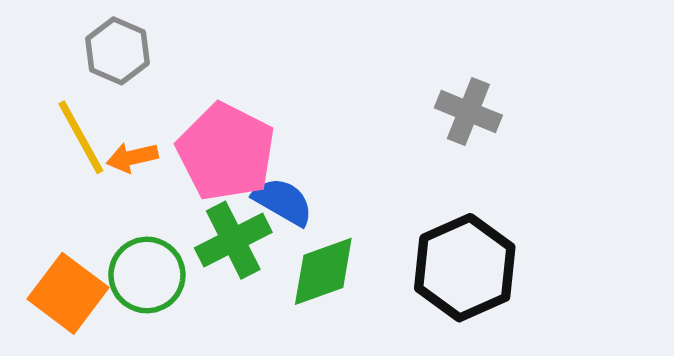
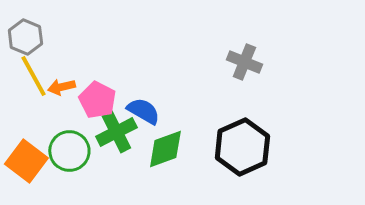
gray hexagon: (118, 51) -> (25, 37), moved
pink pentagon: (226, 152) -> (97, 100), moved, size x0.7

